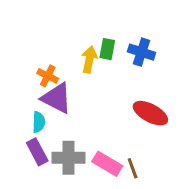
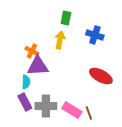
green rectangle: (107, 49) -> (66, 18), moved
purple triangle: (57, 98) -> (38, 66), turned -30

